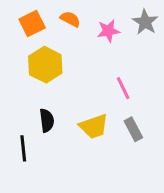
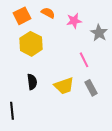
gray star: (145, 22) -> (99, 33), moved
black line: (23, 148) -> (12, 111), moved

